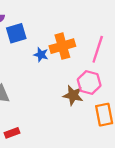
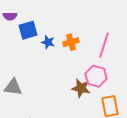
orange cross: (62, 46) -> (71, 42), size x0.7
blue star: (41, 55) -> (48, 42), moved

